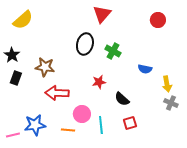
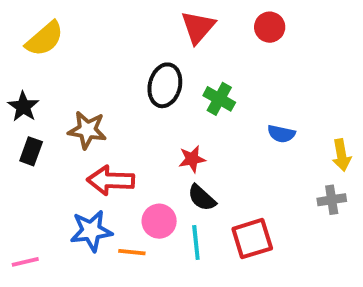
red circle: (158, 20) -> (270, 27), moved
yellow arrow: (167, 84) -> (341, 155), moved
black semicircle: (122, 99) -> (202, 198), moved
gray cross: (171, 103) -> (332, 200), turned -32
red square: (130, 123) -> (252, 239), size x1.5
blue star: (35, 125) -> (91, 231), moved

